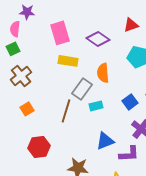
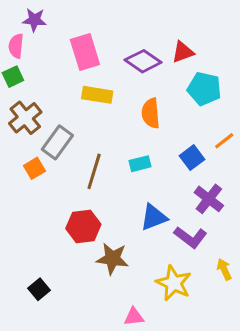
red triangle: (131, 25) -> (183, 52), moved
gray rectangle: (82, 89) -> (57, 142), moved
red hexagon: (39, 147) -> (83, 226), moved
purple L-shape: (129, 154) -> (190, 237), turned 40

